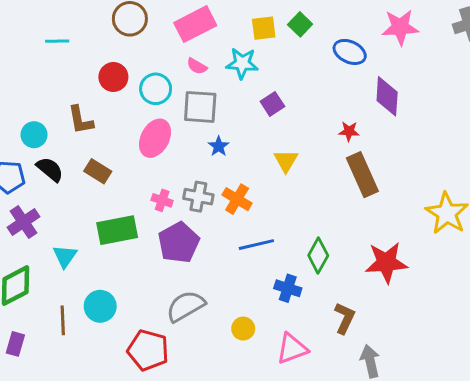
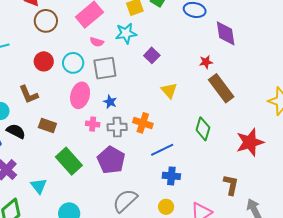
blue star: (219, 146) -> (110, 102), moved
pink cross: (162, 200) -> (93, 124), moved
green rectangle: (117, 230) -> (69, 161), turned 72
green diamond: (318, 255) -> (203, 129), moved
blue cross: (288, 288) -> (171, 176), moved

